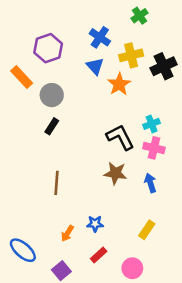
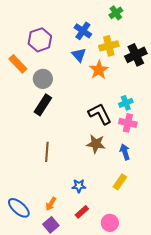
black rectangle: (52, 126) -> (43, 105), size x1.5
yellow rectangle: (147, 230) -> (120, 182), moved
orange arrow: (67, 233) -> (51, 204), moved

